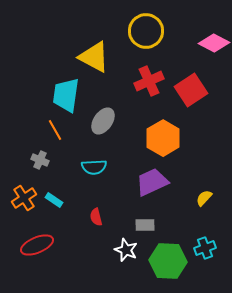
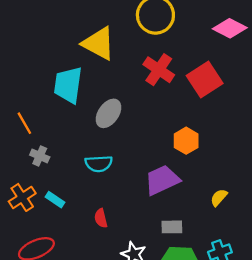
red cross: (149, 81) -> (159, 70), turned -32
orange line: (55, 130) -> (24, 123), moved
orange hexagon: (163, 138) -> (186, 141), moved, size x0.7
gray rectangle: (145, 225) -> (172, 227), moved

